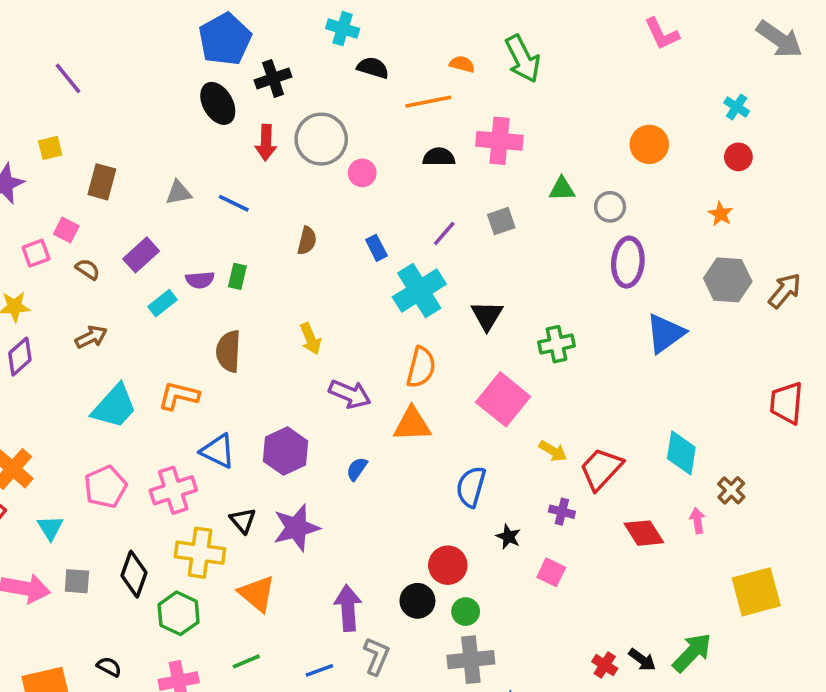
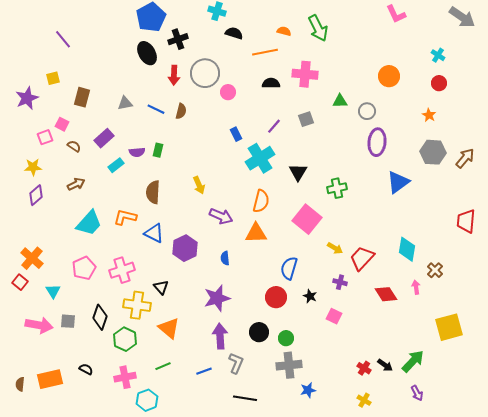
brown semicircle: (307, 241) -> (181, 111), moved
blue triangle: (218, 451) -> (154, 233), moved
blue semicircle: (357, 469) -> (225, 258), turned -40
purple star: (296, 528) -> (217, 298), moved
red circle: (448, 565) -> (276, 297), moved

